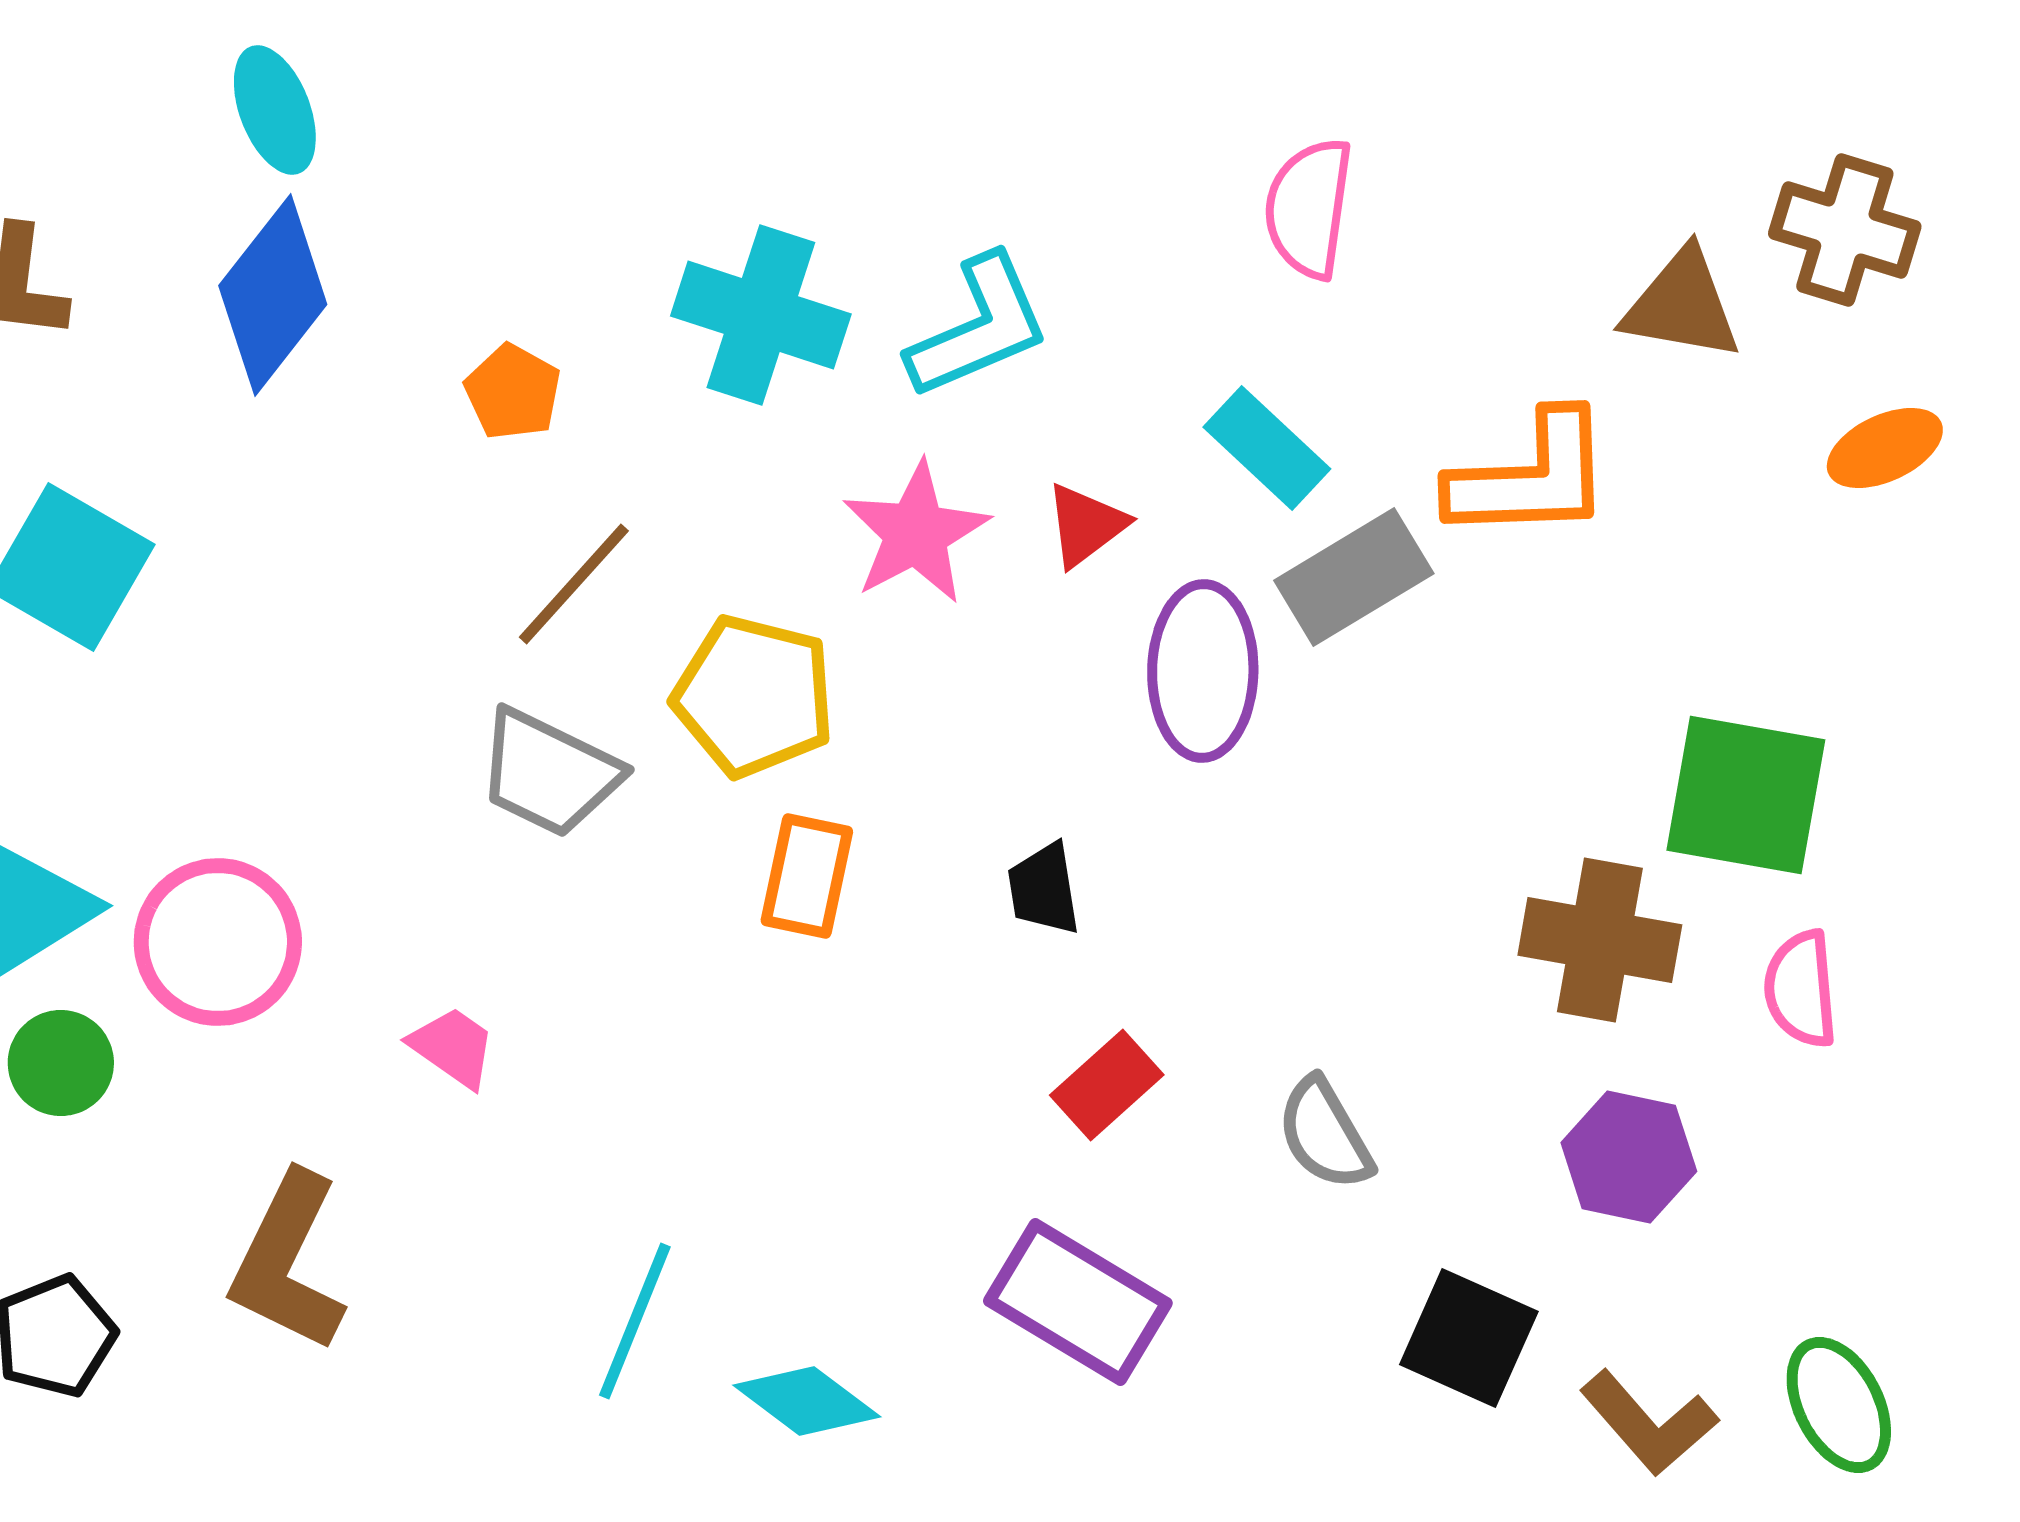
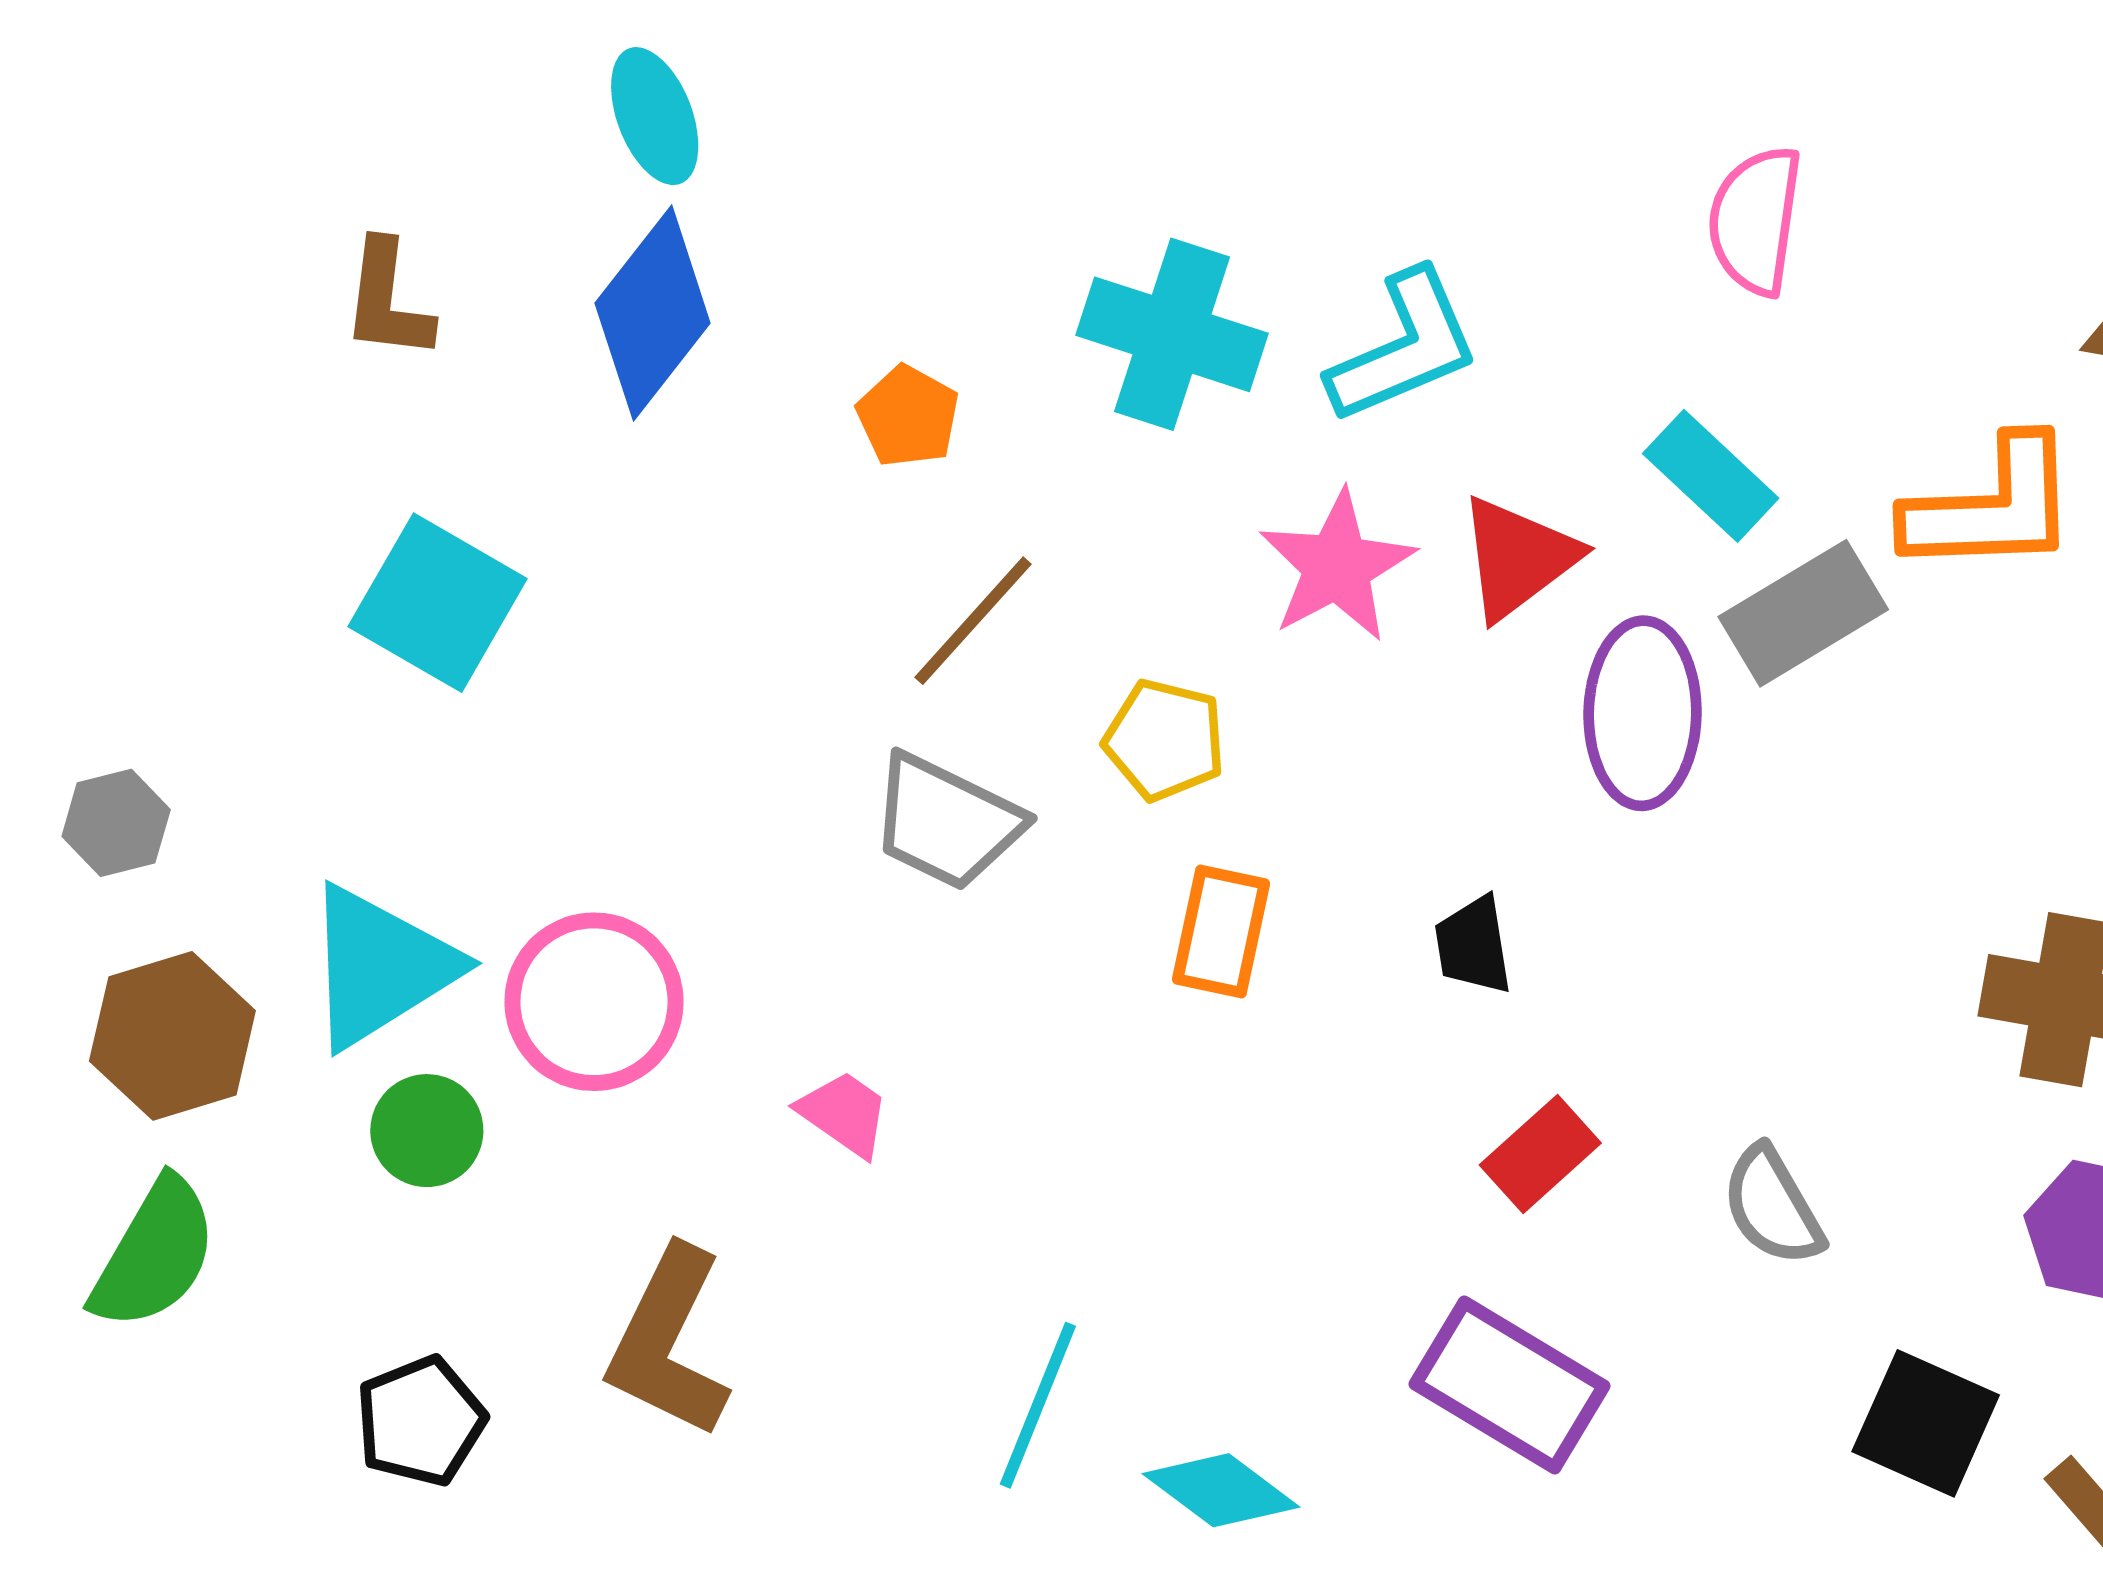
red triangle: (1086, 525) -> (1518, 558), size x1.4
yellow pentagon: (754, 696) -> (1165, 740), size x0.7

